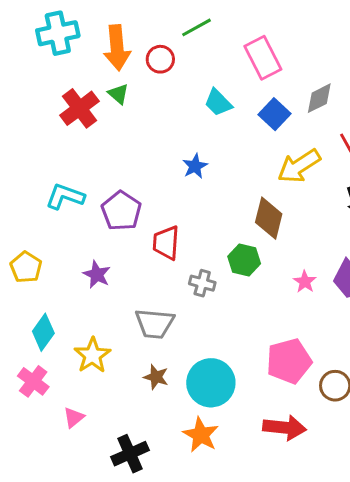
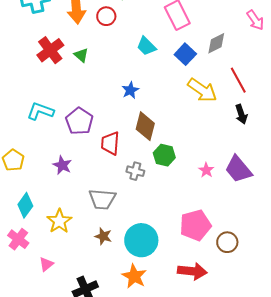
green triangle: (118, 94) -> (81, 55), moved
yellow arrow: (299, 166) -> (202, 90), turned -112
brown diamond: (269, 218) -> (145, 126), moved

